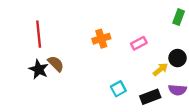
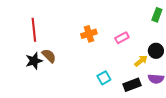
black star: (39, 69) -> (34, 61), turned 30

